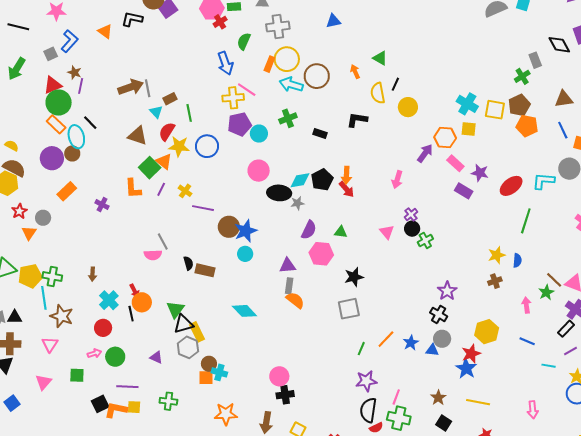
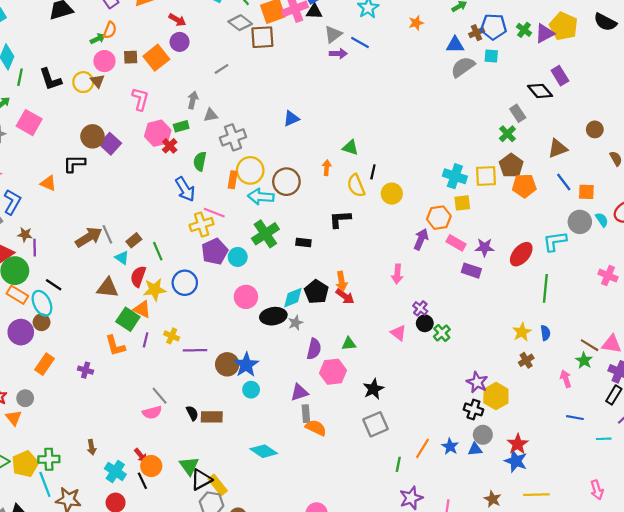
orange arrow: (355, 72) -> (327, 168), turned 40
green cross: (288, 118) -> (265, 234), size x1.4
yellow hexagon: (487, 332) -> (496, 396), moved

